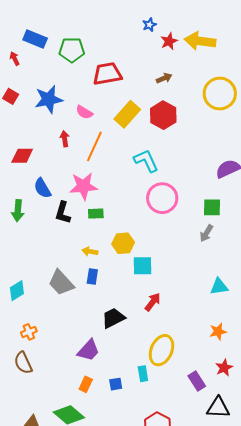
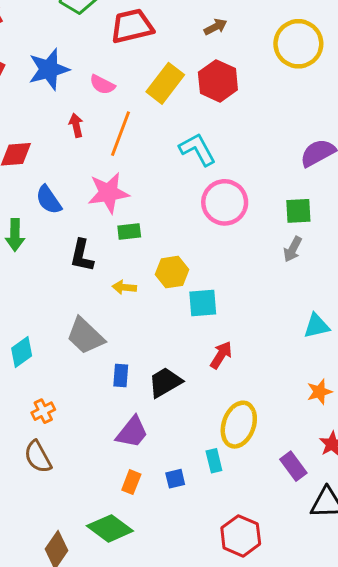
black L-shape: (63, 213) -> (82, 256), moved
blue rectangle: (92, 276) -> (121, 375), moved

